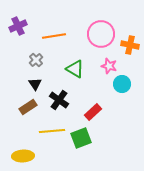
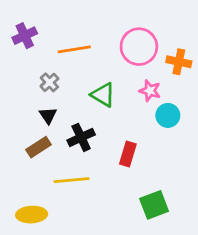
black cross: (59, 100) -> (81, 137), turned 30
red rectangle: (93, 112) -> (128, 154), turned -30
green square: (81, 138) -> (154, 205), moved

